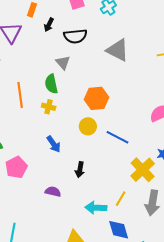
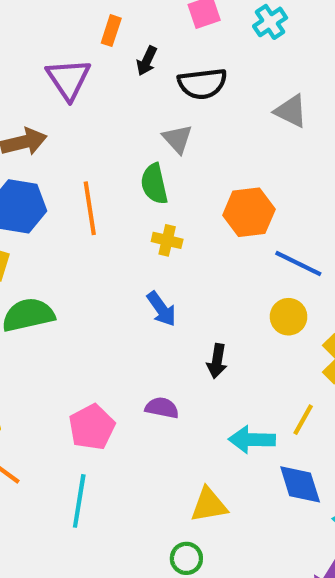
gray triangle: (118, 50) -> (291, 111), size x0.7
yellow cross: (49, 107) -> (167, 240), moved
yellow circle: (88, 126) -> (289, 317), moved
blue line: (118, 137) -> (298, 263), moved
pink pentagon: (16, 167) -> (92, 427), moved

